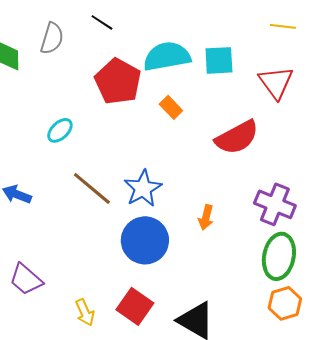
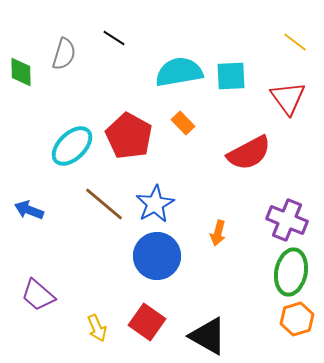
yellow line: (283, 26) -> (295, 42), turned 30
red pentagon: (118, 81) -> (129, 136), moved
cyan ellipse: (60, 130) -> (72, 146), size x1.6

